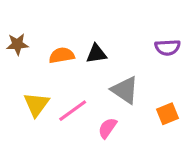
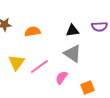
black triangle: (96, 54) -> (72, 31), moved
orange square: (168, 114) -> (87, 88), moved

